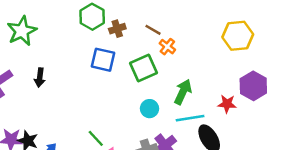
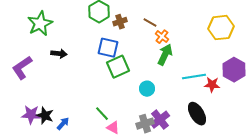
green square: (144, 68) -> (118, 67), moved
black arrow: (40, 78) -> (59, 54), moved, turned -91
green arrow: (183, 92) -> (165, 55), moved
cyan line: (190, 118) -> (194, 77), moved

